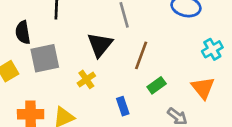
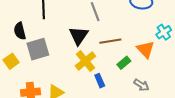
brown line: (141, 55) -> (110, 41), turned 65
yellow cross: (86, 79) -> (85, 61), moved, size x1.5
orange triangle: (203, 88) -> (146, 49), moved

